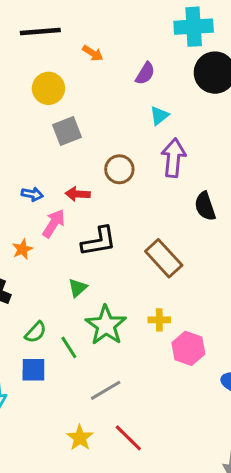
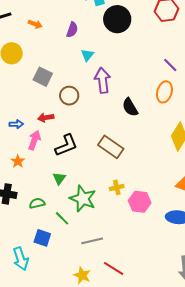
gray square: (67, 131) -> (43, 77), moved, turned -30
green semicircle: (36, 332) -> (37, 203), moved, turned -133
blue square: (33, 370) -> (42, 238), turned 30
gray line: (106, 390) -> (92, 241), turned 30

